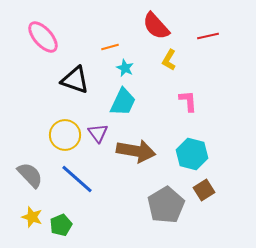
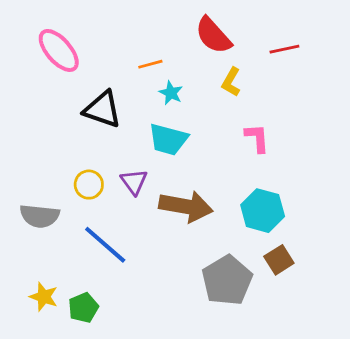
cyan trapezoid: (123, 102) -> (168, 139), turned 80
yellow circle: (65, 135) -> (89, 185), size x0.7
gray semicircle: (30, 175) -> (40, 216), moved, turned 140

